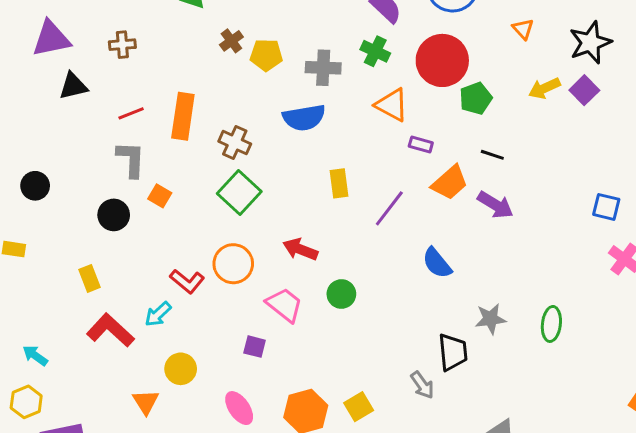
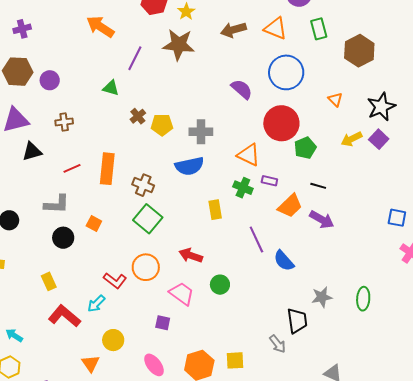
green cross: (375, 51) -> (243, 188), moved
gray L-shape: (131, 159) -> (57, 204), moved, turned 92
purple line: (389, 208) -> (256, 240), moved, turned -60
yellow square: (359, 407) -> (235, 360), turned 30

